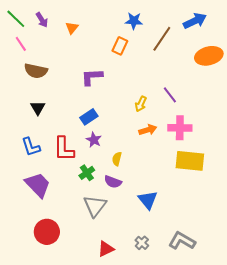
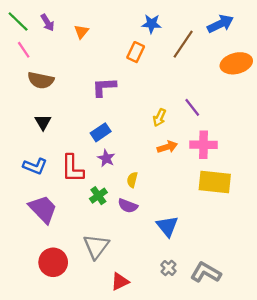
blue L-shape: (31, 147) -> (35, 166), turned -50
gray triangle: (95, 206) -> (96, 246), moved
gray cross: (142, 243) -> (168, 268), moved

